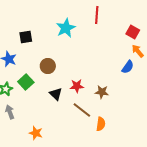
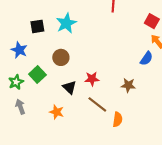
cyan star: (66, 28) -> (66, 23), moved
brown star: (102, 92) -> (128, 85), moved
orange star: (36, 133) -> (57, 112), moved

